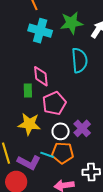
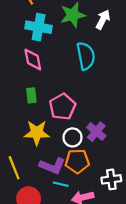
pink diamond: (41, 76) -> (33, 60), moved
cyan line: (47, 155) -> (61, 184), moved
purple L-shape: (29, 162) -> (52, 166), moved

